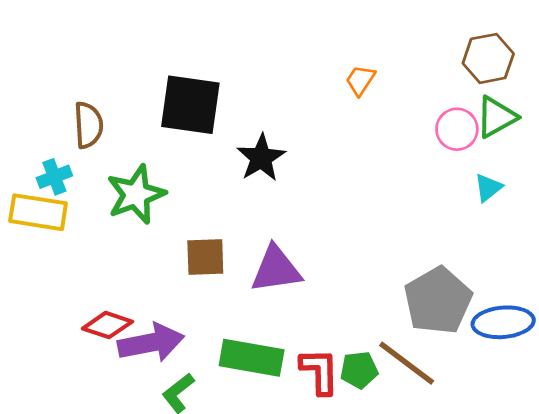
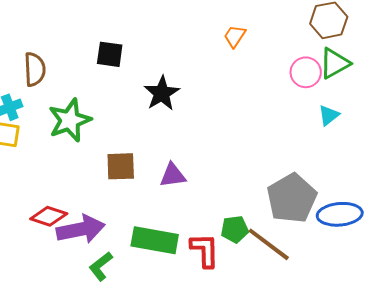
black square: (190, 105) -> (110, 54), size x0.6
purple triangle: (276, 269) -> (173, 175), size x0.7
green pentagon: (359, 370) -> (235, 229), moved

